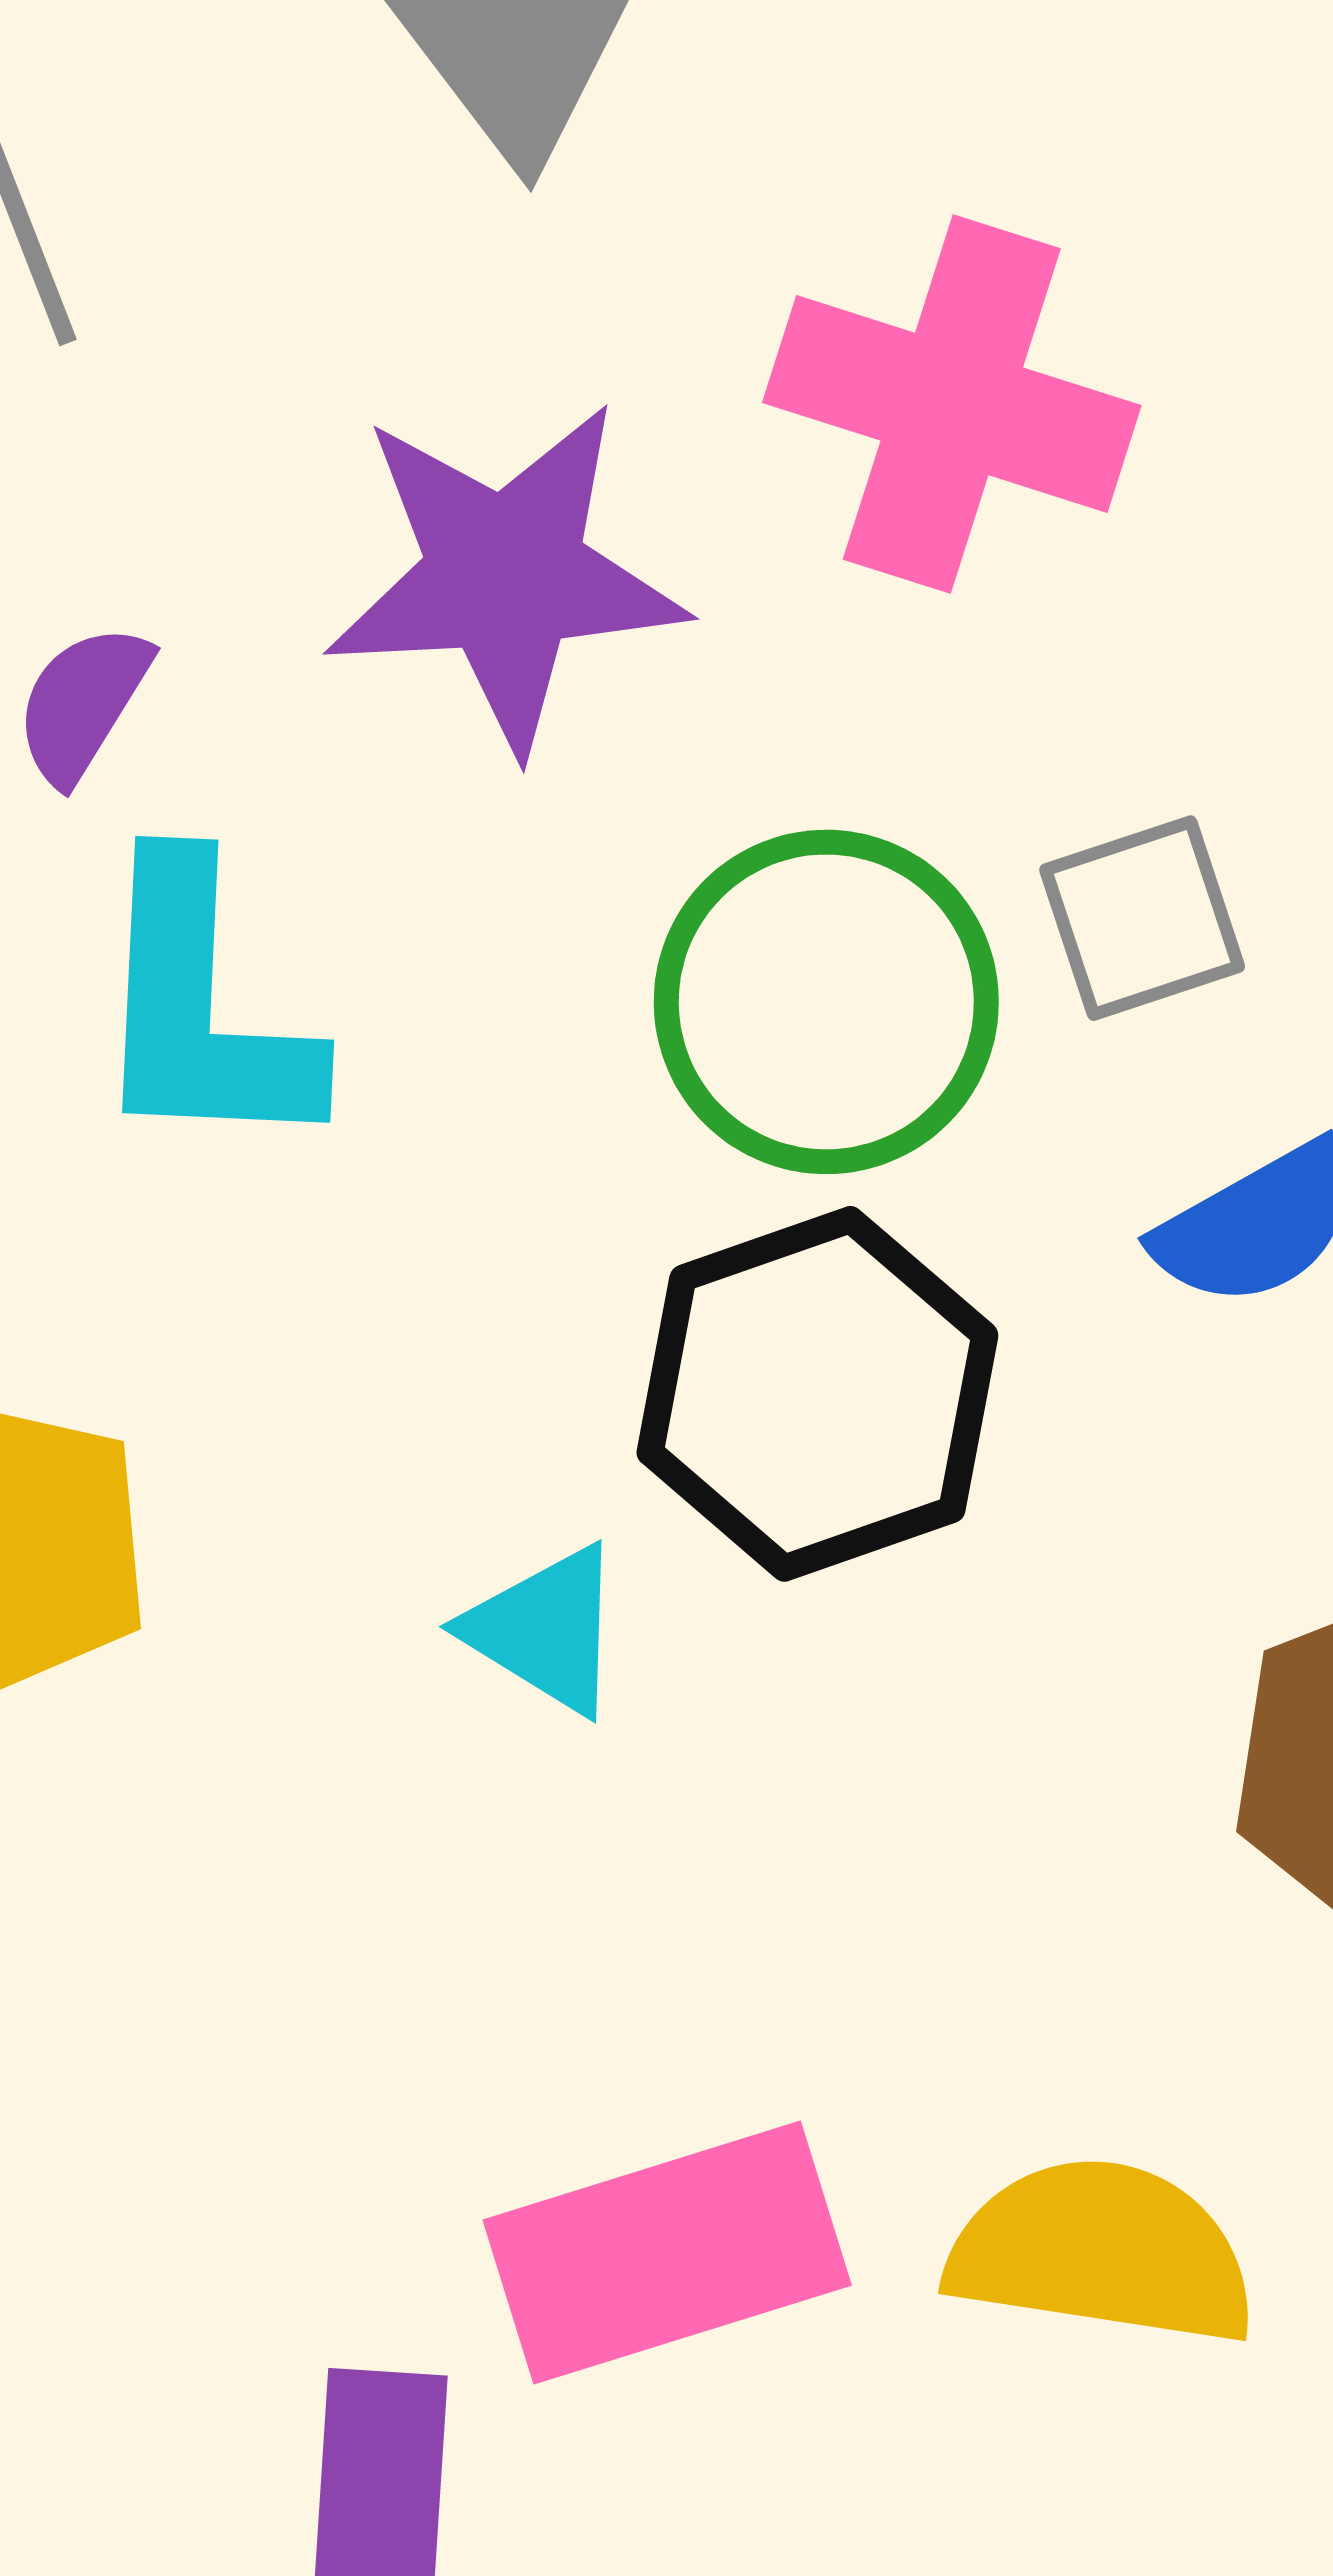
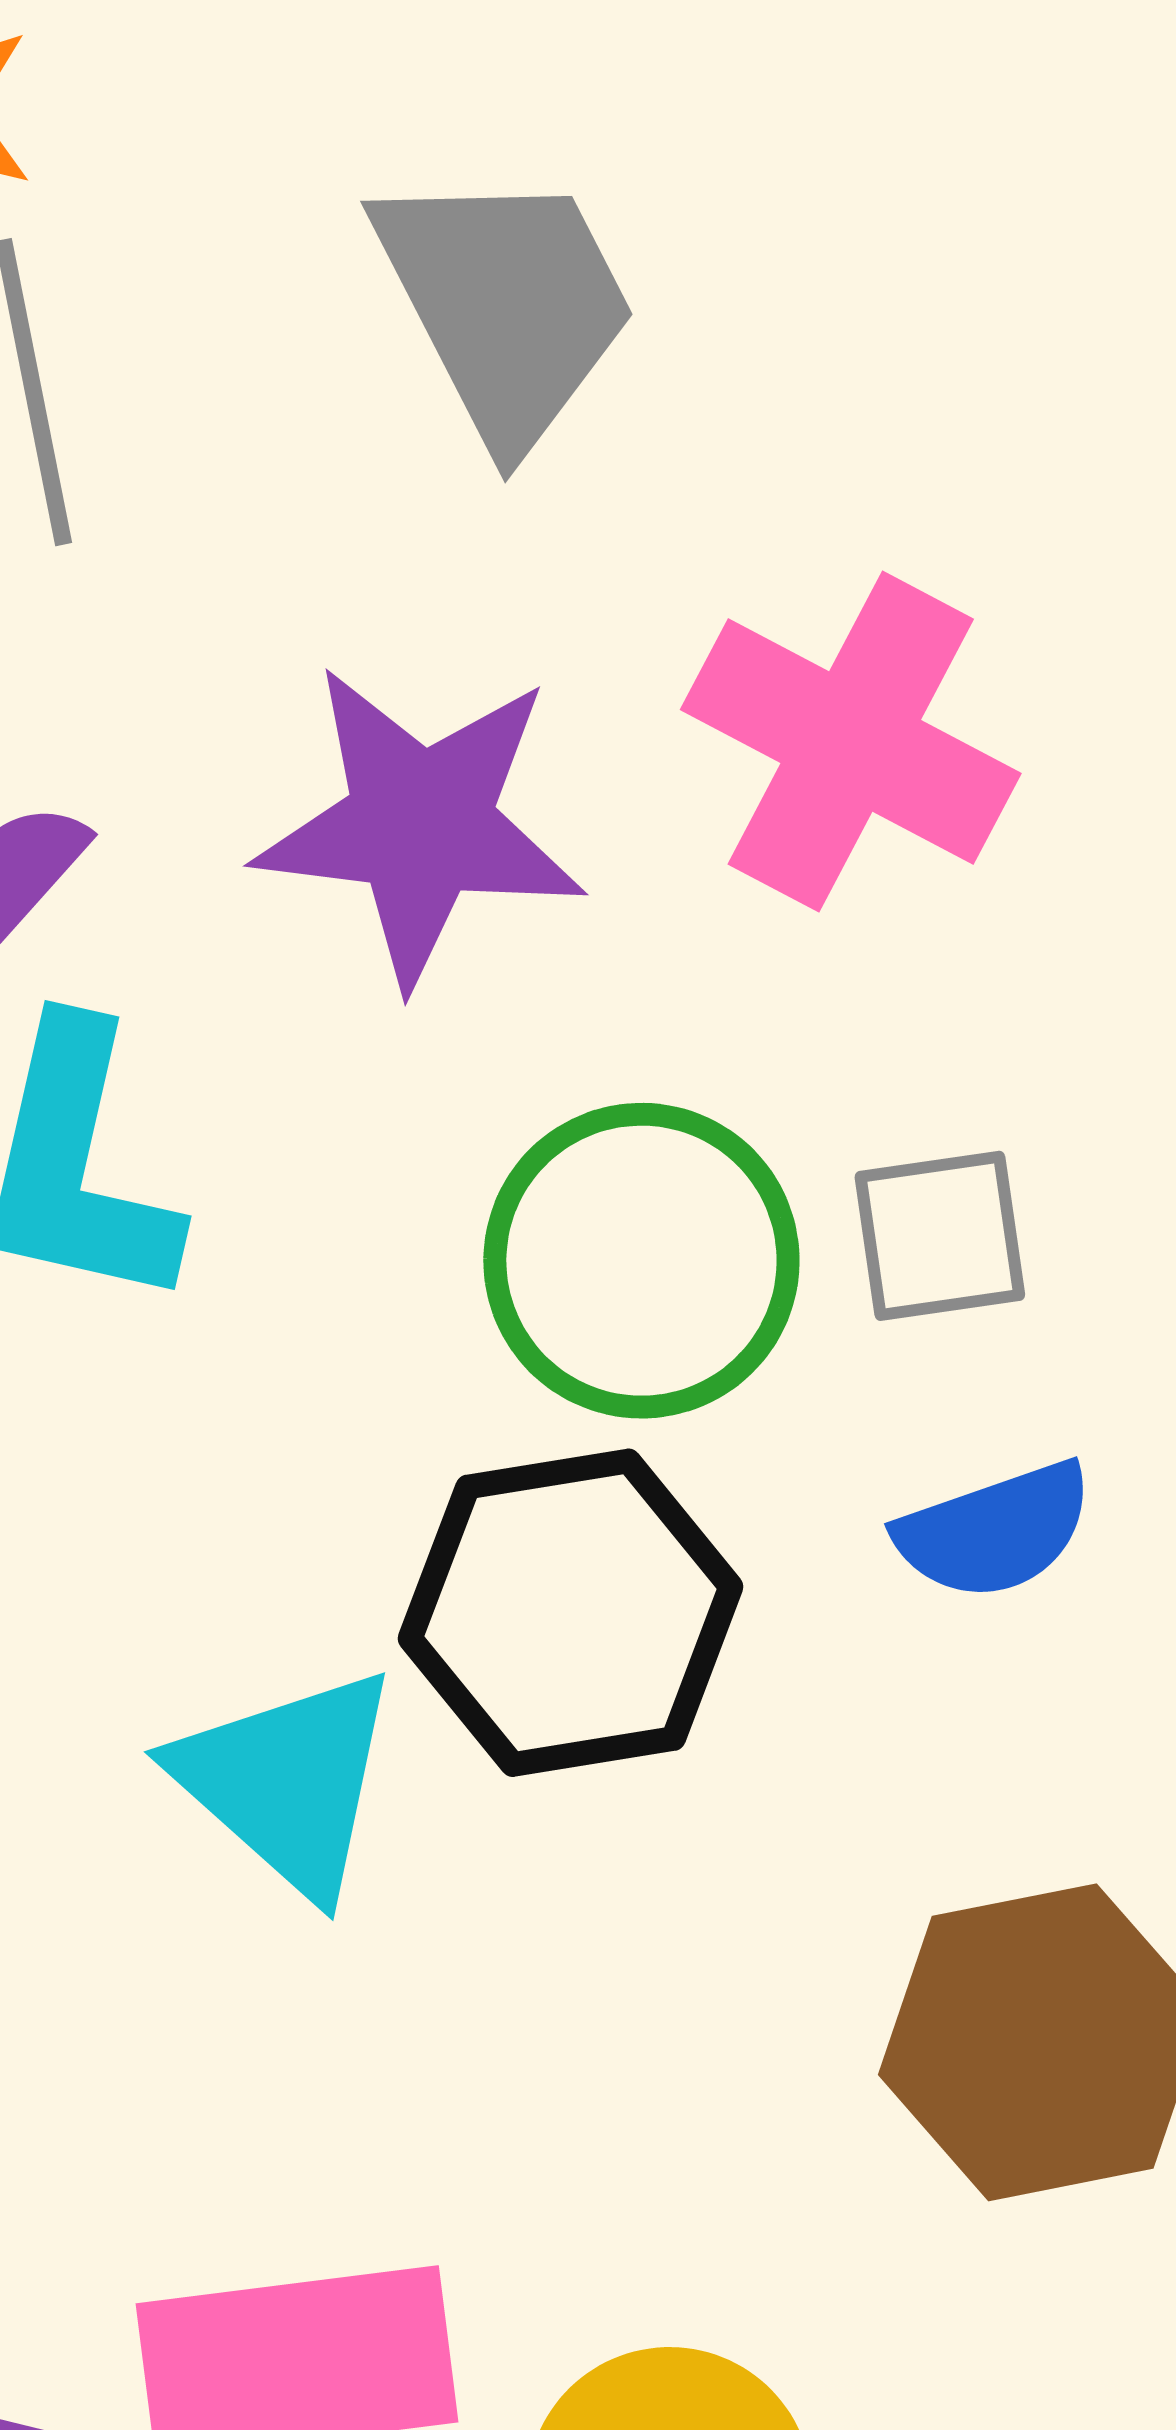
cyan triangle: (545, 1630) -> (287, 1782), size x1.5

